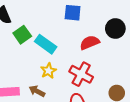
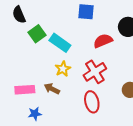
red cross: (81, 74) -> (95, 72), turned 30

